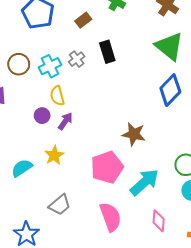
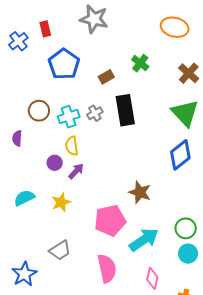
black rectangle: (107, 52) -> (125, 110), size x1.4
cyan semicircle: (22, 168) -> (24, 198), moved

